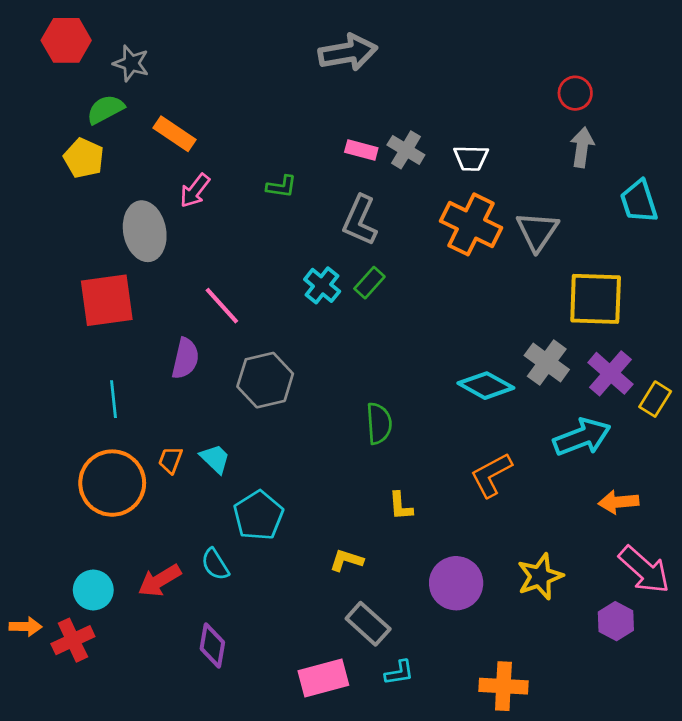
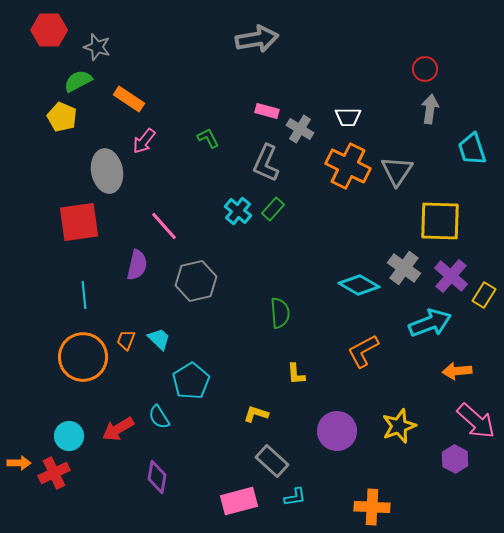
gray cross: (406, 150) -> (300, 129), moved
green L-shape: (281, 187) -> (208, 138), turned -125

